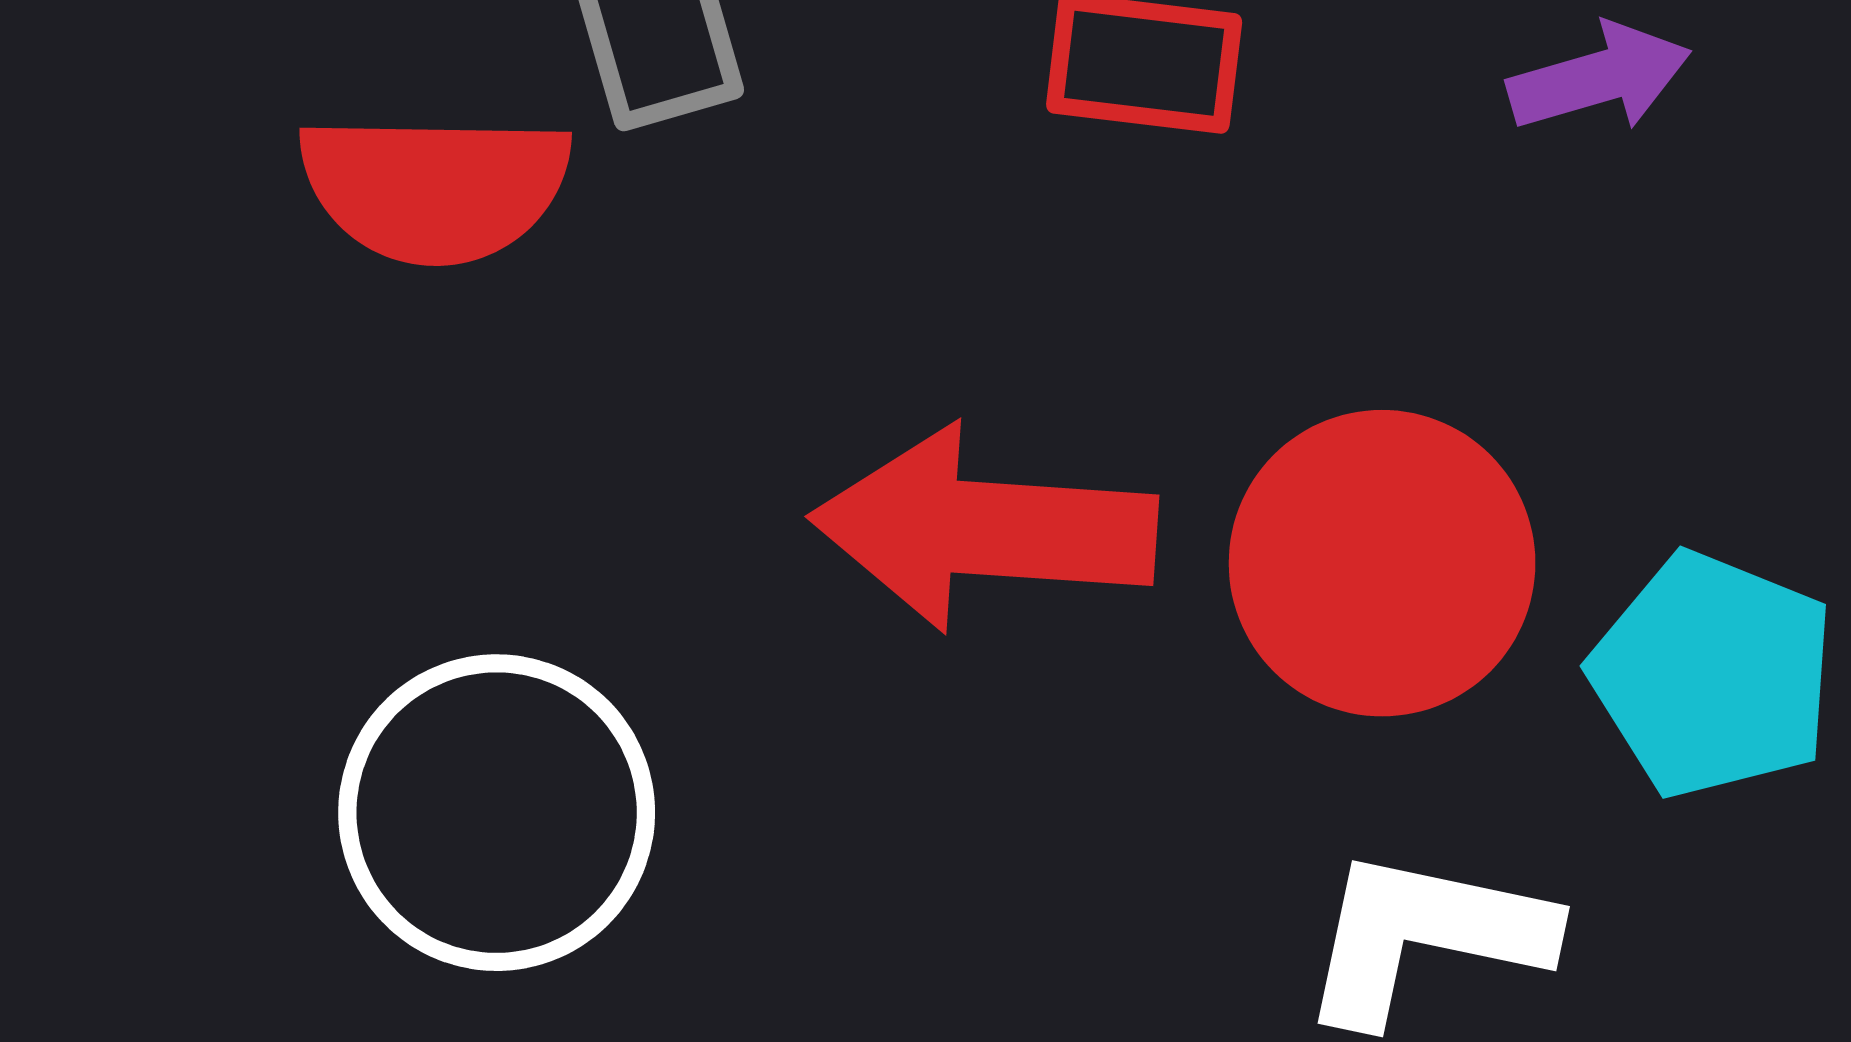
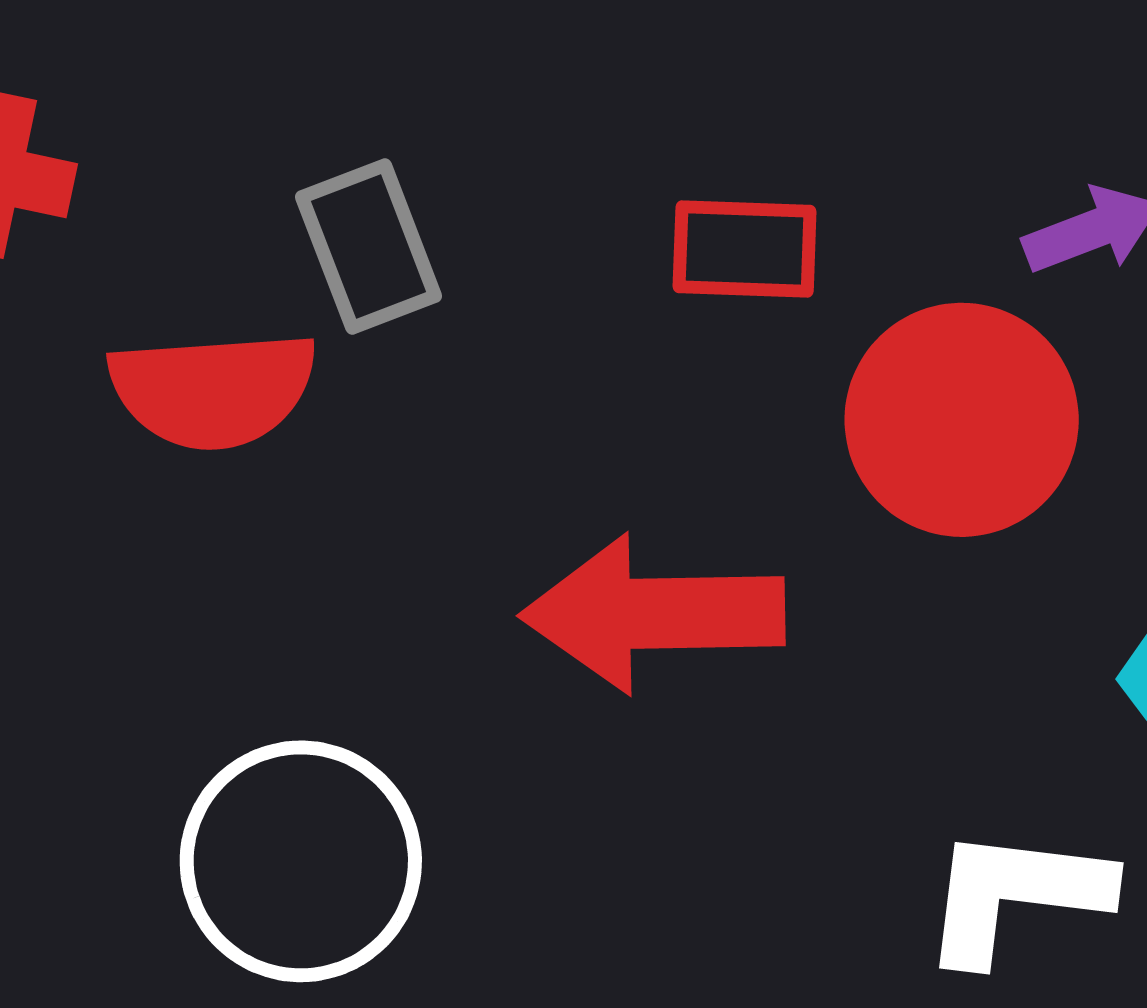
red circle: (1382, 563) -> (962, 420), moved

